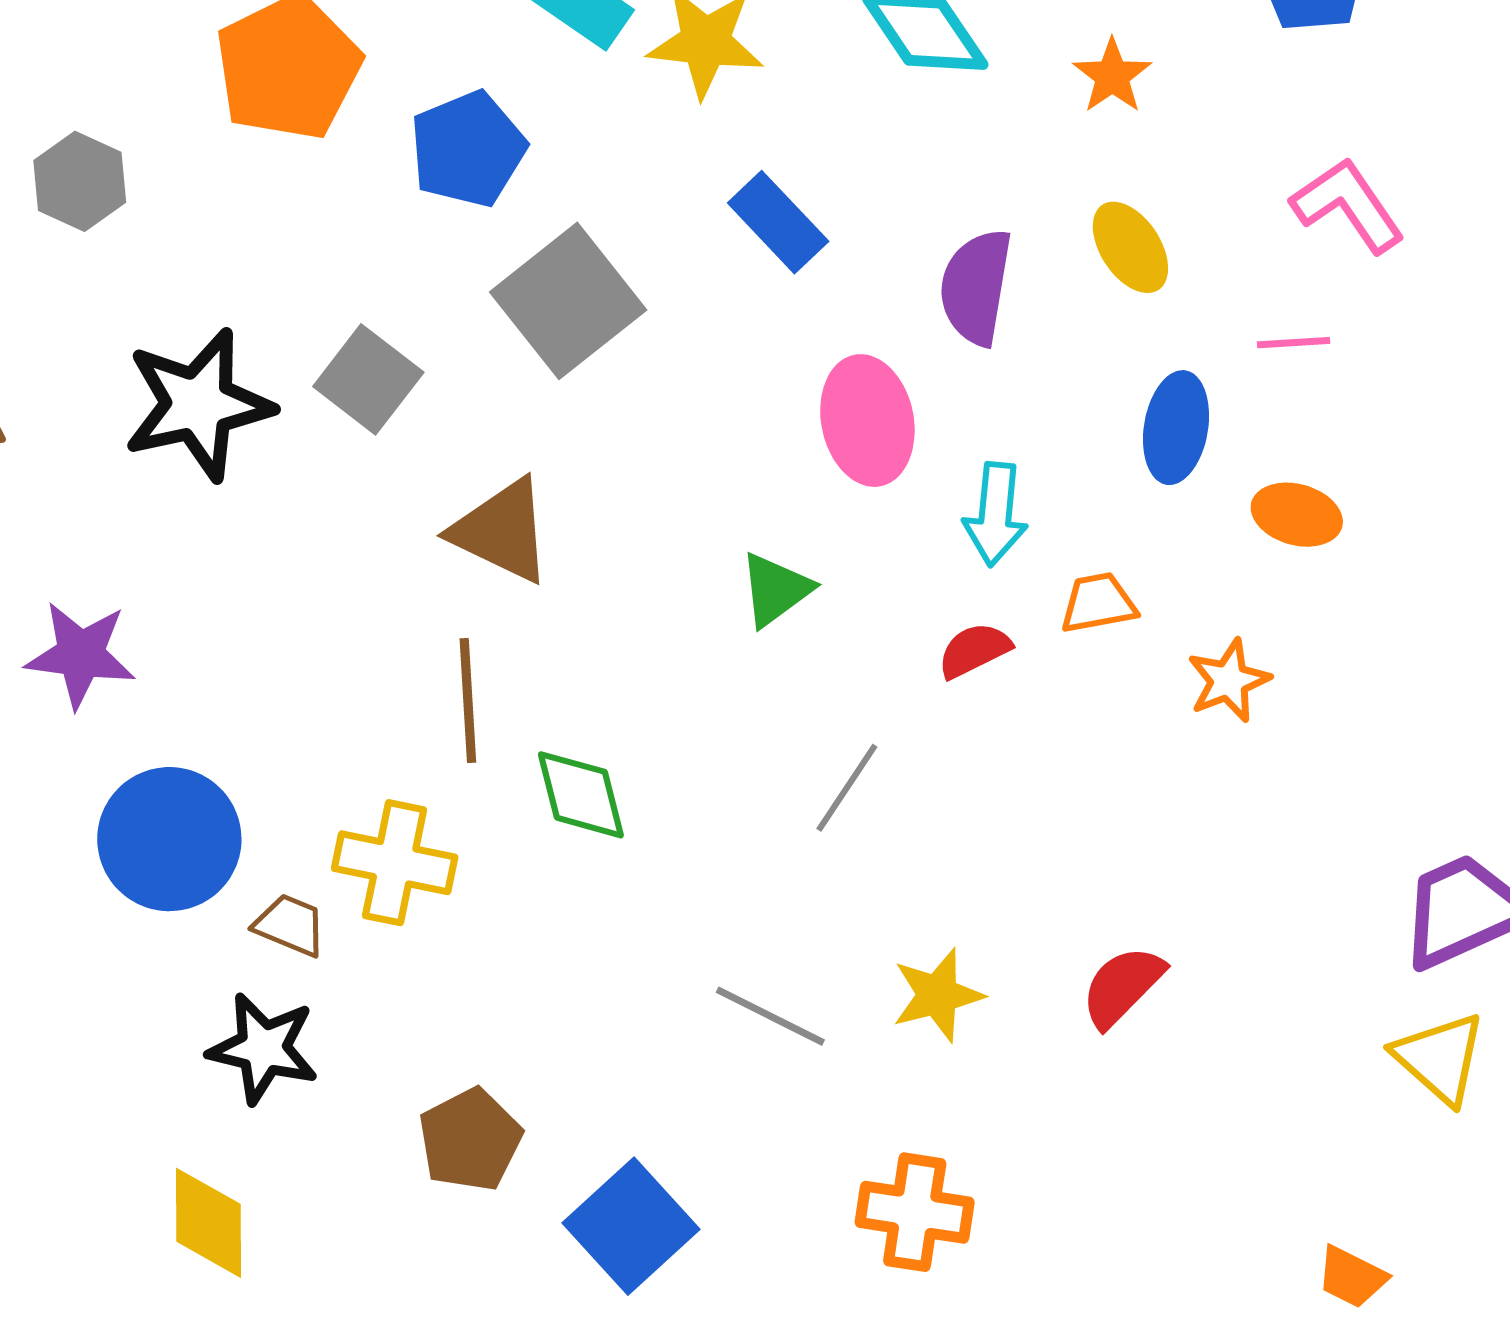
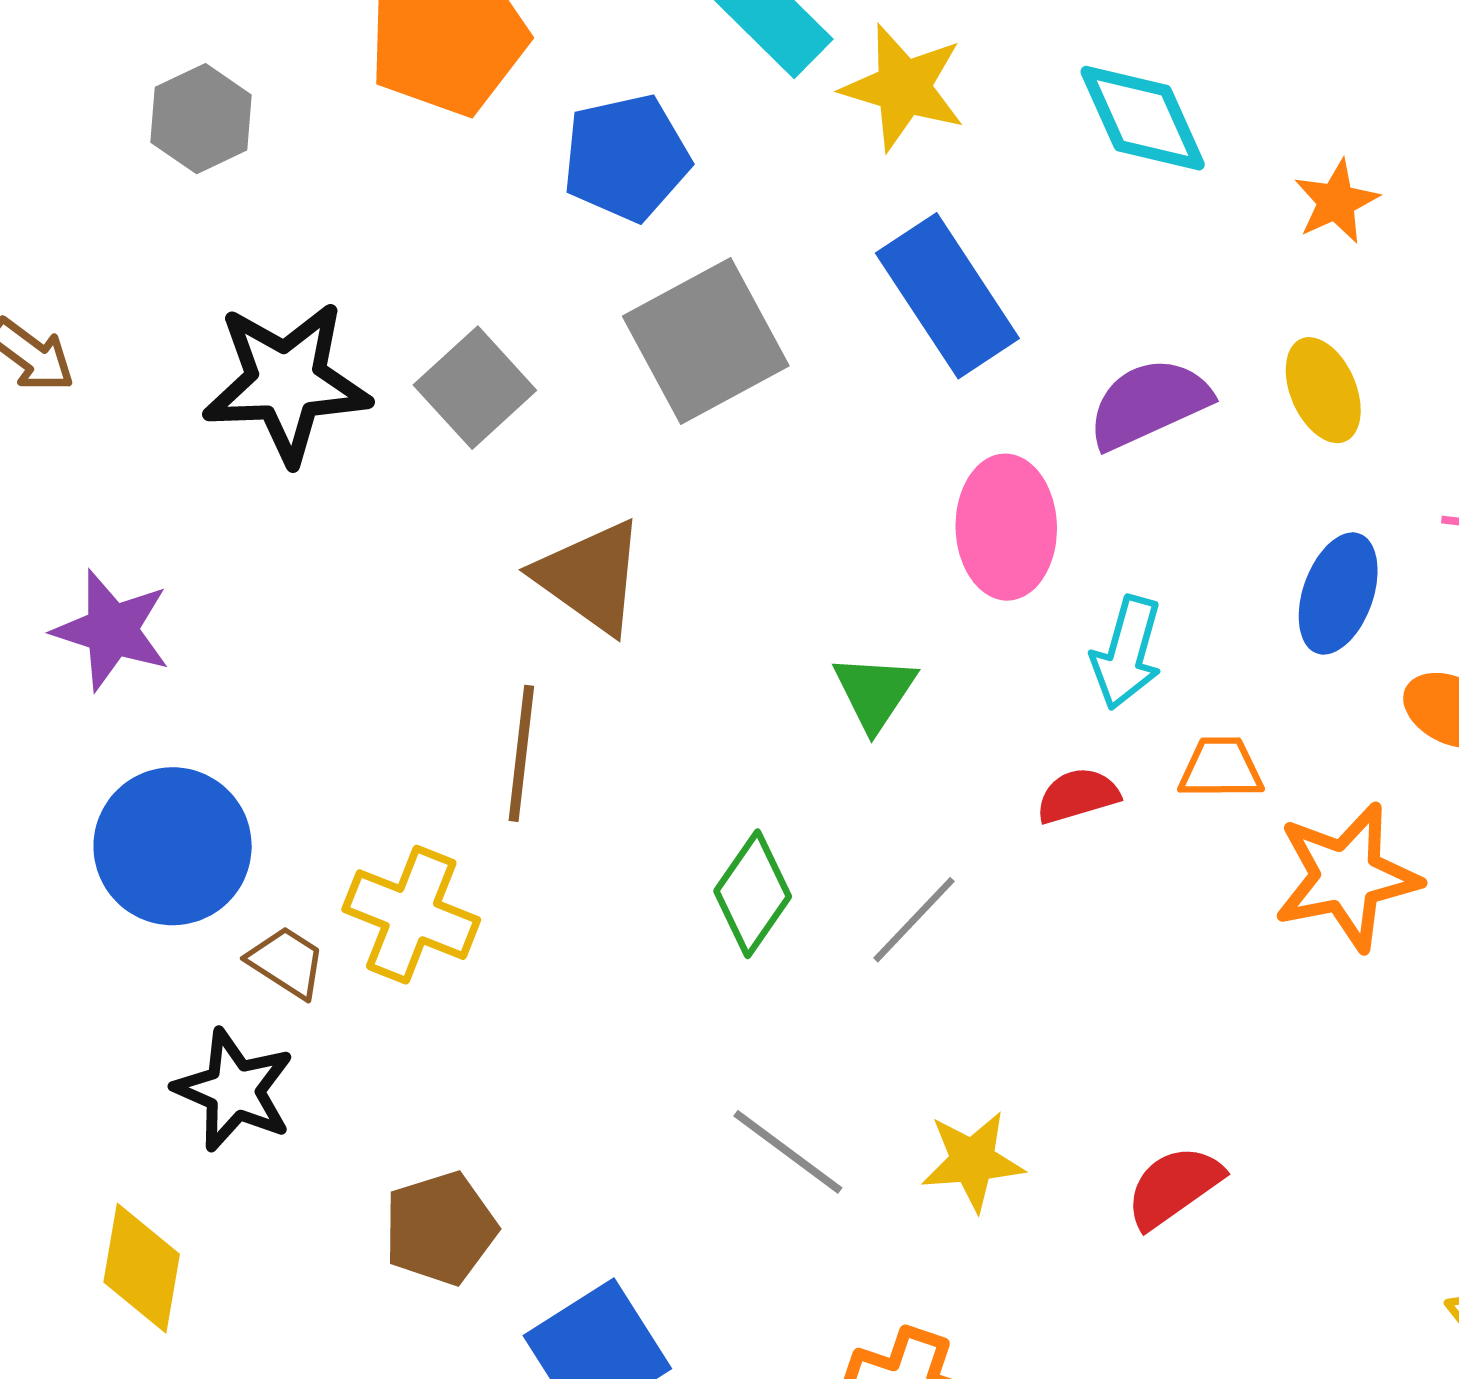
blue rectangle: (778, 222) -> (947, 296), size x1.4
purple semicircle: (976, 287) -> (1149, 403), turned 46
green triangle: (775, 590) -> (875, 692), turned -30
orange star: (1229, 681) -> (1347, 877), size x1.6
green diamond: (581, 795) -> (753, 894), moved, turned 39

